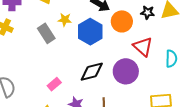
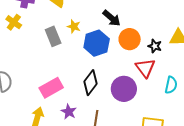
black star: (148, 12) -> (155, 46), moved
black diamond: (92, 72) -> (90, 83), turned -50
pink rectangle: (54, 84) -> (51, 88), size x1.6

